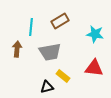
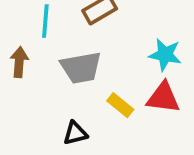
cyan star: (95, 34) -> (165, 55), moved
yellow rectangle: (63, 76) -> (120, 105), moved

